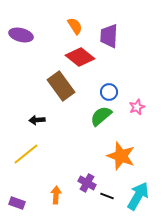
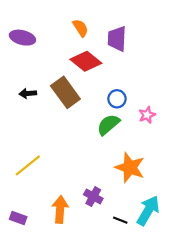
black arrow: (37, 120) -> (28, 93), moved
orange arrow: (56, 195) -> (60, 209), size x1.4
black line: (107, 196) -> (120, 220), moved

